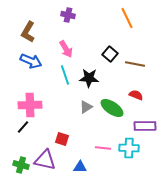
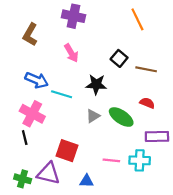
purple cross: (68, 15) -> (73, 16), size x1.5
blue arrow: (31, 61) -> (37, 80), moved
cyan line: (65, 75) -> (62, 94), moved, turned -54
pink cross: (30, 105) -> (32, 114), turned 30
black line: (23, 127) -> (25, 138), turned -56
red square: (62, 139) -> (67, 151), size x1.5

